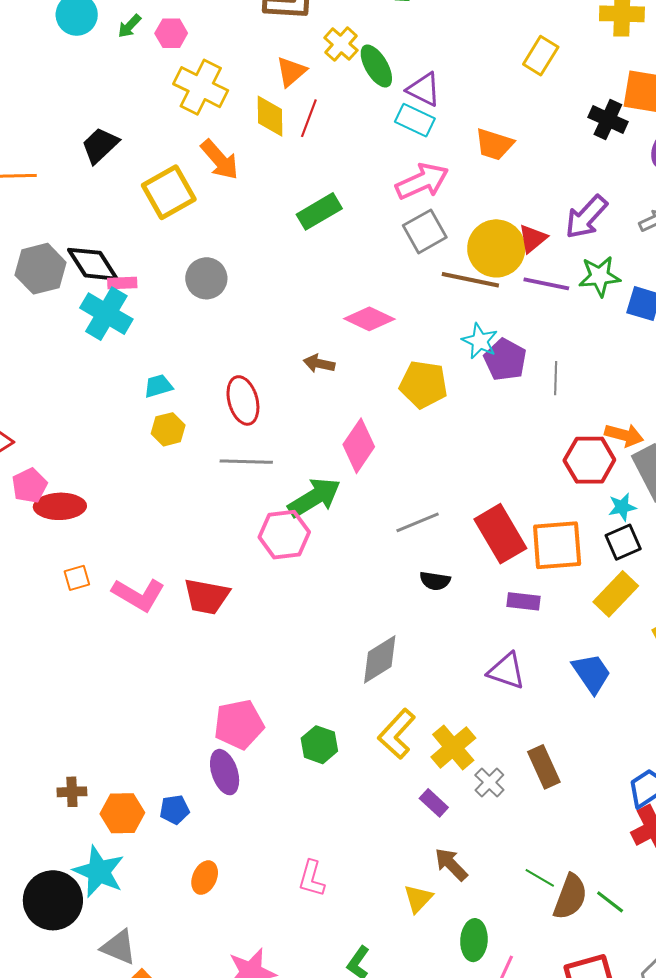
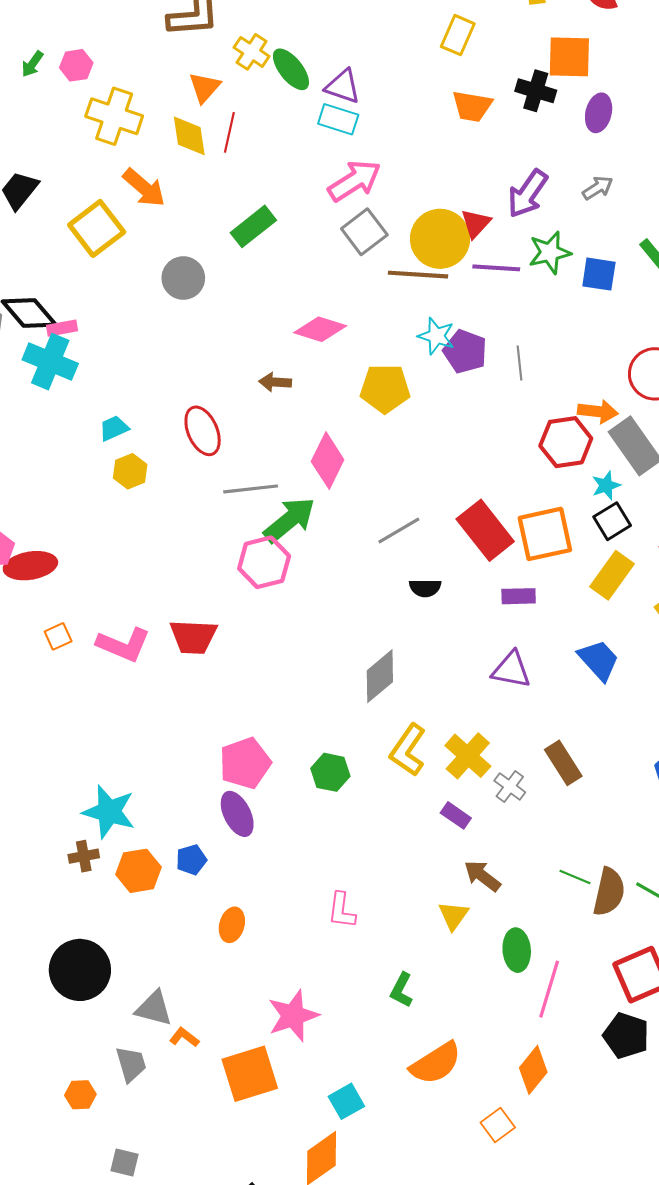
orange trapezoid: (494, 144) -> (472, 106), moved
gray circle: (206, 278) -> (183, 278), moved
gray line: (246, 462) -> (251, 489), moved
cyan star: (99, 872) -> (109, 812), moved

